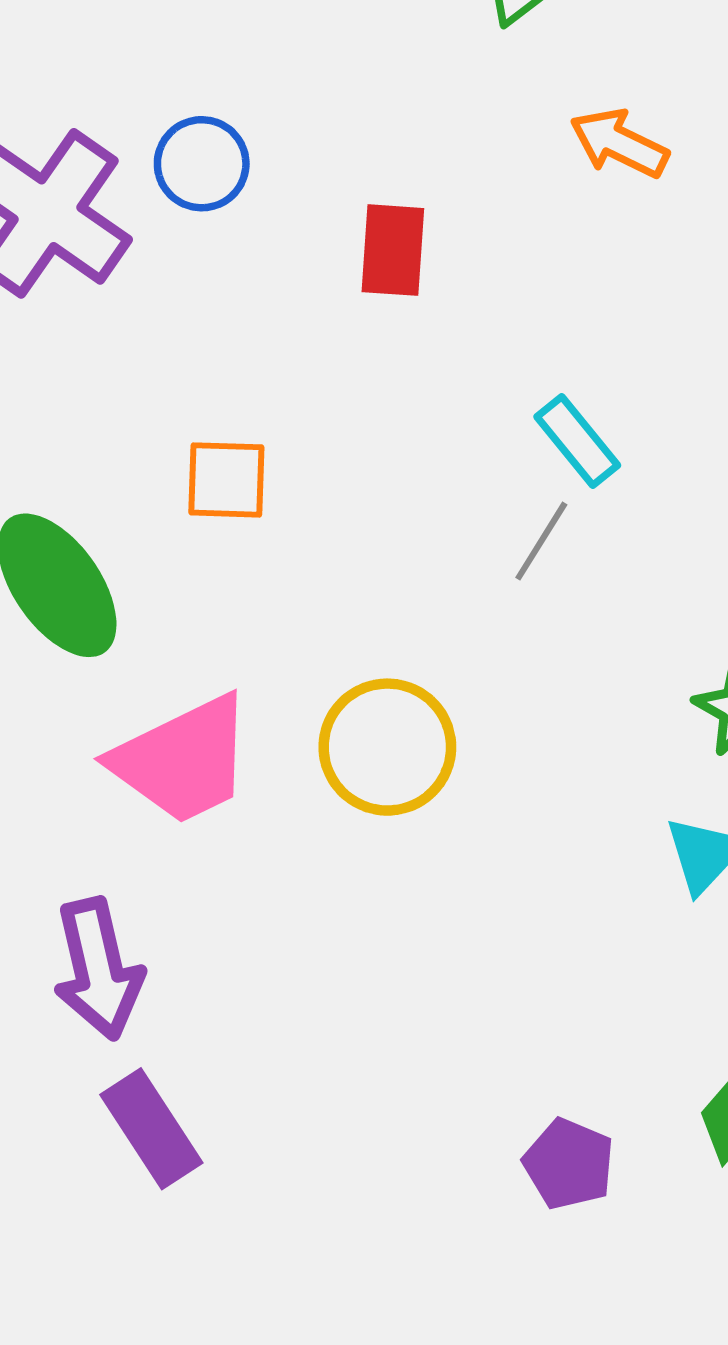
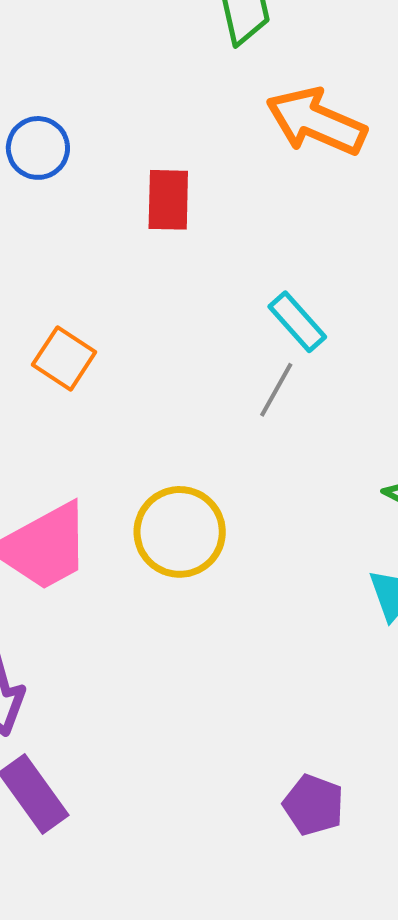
orange arrow: (619, 143) -> (316, 122), size x1.5
orange square: (226, 480) -> (64, 358), turned 34

